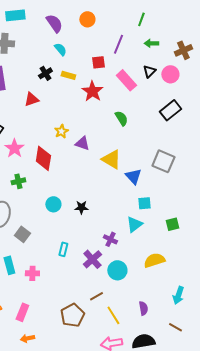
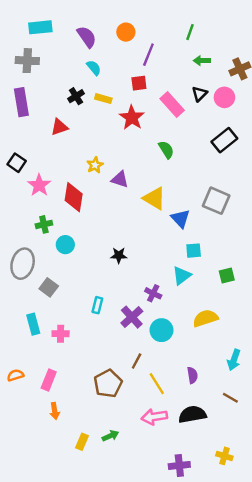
purple line: (118, 44) -> (148, 55), moved
cyan circle: (53, 204) -> (65, 245), moved
brown line: (96, 296) -> (137, 361), turned -32
orange arrow: (27, 338) -> (55, 411), turned -88

